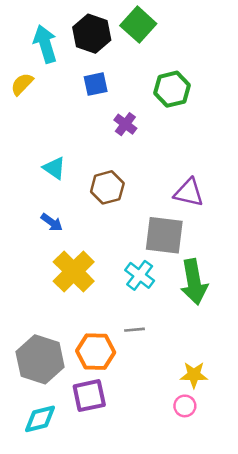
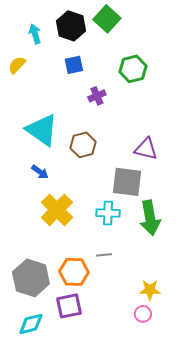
cyan arrow: (45, 44) -> (35, 34), size x0.7
purple cross: (125, 124) -> (97, 96), turned 30
cyan triangle: (54, 168) -> (42, 130), size x1.8
cyan cross: (140, 275) -> (108, 213), turned -35

